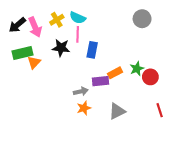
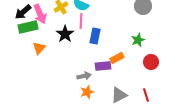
black star: (61, 48) -> (65, 34), turned 30
green rectangle: (23, 53) -> (28, 27), moved
green star: (137, 69) -> (138, 40), moved
red line: (160, 110) -> (146, 95), moved

